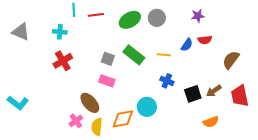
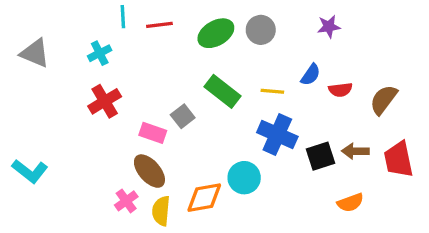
cyan cross: (60, 32) -> (100, 53), turned -32
red semicircle: (205, 40) -> (340, 90), moved
gray square: (108, 59) -> (183, 116), moved, turned 32
pink rectangle: (107, 81) -> (153, 133), moved
blue cross: (167, 81) -> (277, 135), size x1.6
brown arrow: (214, 91) -> (355, 151), turned 35

